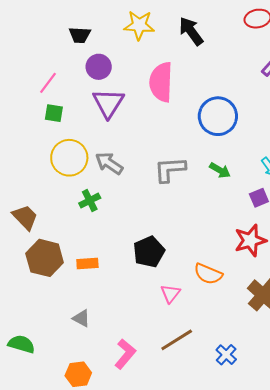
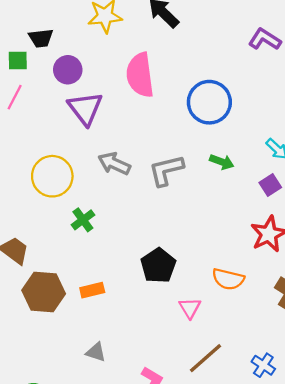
green square: (54, 113) -> (18, 60), moved
gray arrow: (109, 163) -> (114, 164), moved

